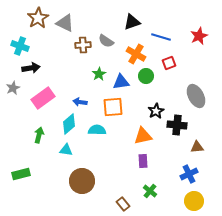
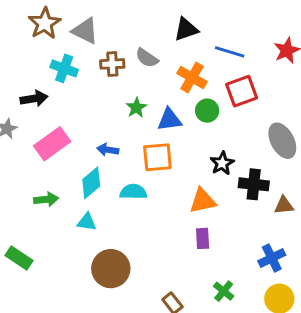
cyan cross: (20, 46) -> (64, 68), moved
red square: (169, 63) -> (242, 91), size x1.5
green arrow: (39, 135) -> (46, 199), turned 70
brown triangle: (197, 147) -> (284, 205), moved
green rectangle: (21, 174) -> (19, 258), turned 48
green cross: (150, 191) -> (224, 291), moved

